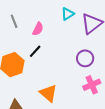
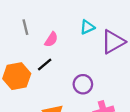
purple circle: (85, 58) -> (83, 84), moved

